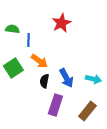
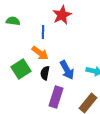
blue line: (28, 40) -> (43, 32), moved
green square: (13, 68) -> (21, 69), moved

